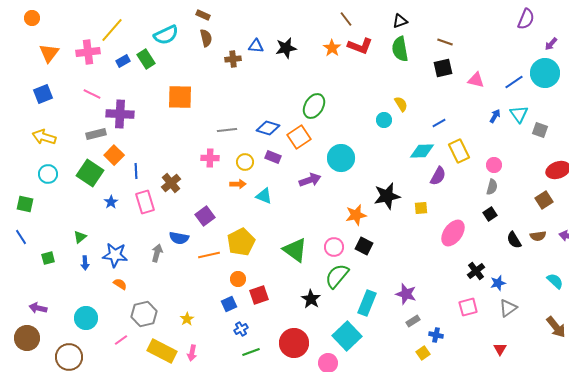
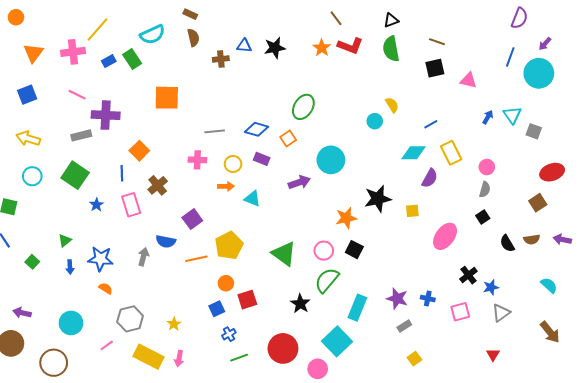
blue line: (514, 82) -> (510, 57), moved, turned -36
orange square: (299, 137) -> (288, 139), size x0.7
orange square: (114, 155) -> (139, 151), moved
green square: (48, 258) -> (32, 262), turned -32
blue cross: (436, 335) -> (428, 299), moved

